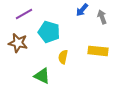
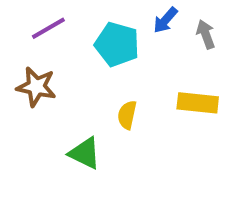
cyan pentagon: (49, 32) -> (117, 44), moved

